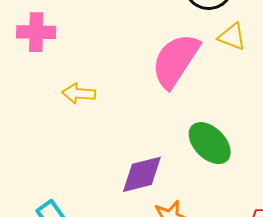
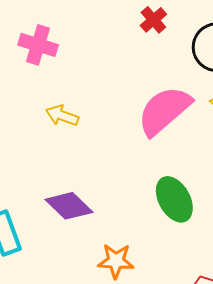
purple diamond: (142, 174) -> (69, 206), moved, turned 42

